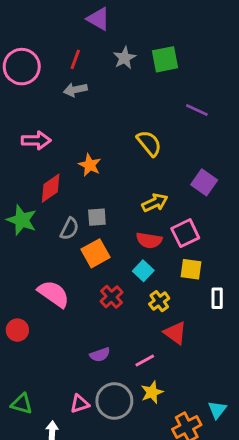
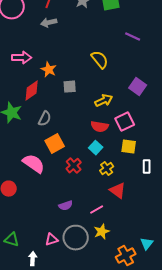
orange star: (90, 165) -> (49, 70), moved
gray square: (97, 217) -> (70, 87), moved
orange square: (96, 253) -> (55, 144), moved

